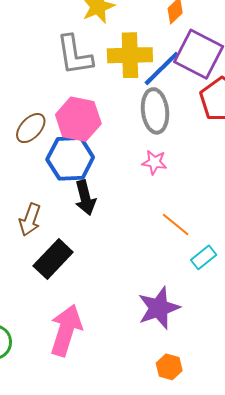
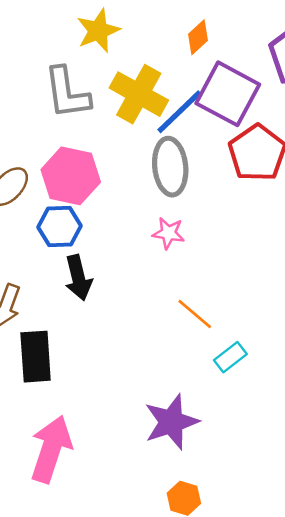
yellow cross: (130, 55) -> (139, 94), turned 30
blue hexagon: (70, 158) -> (60, 227), size x0.7
black rectangle: (53, 259) -> (36, 357), turned -48

